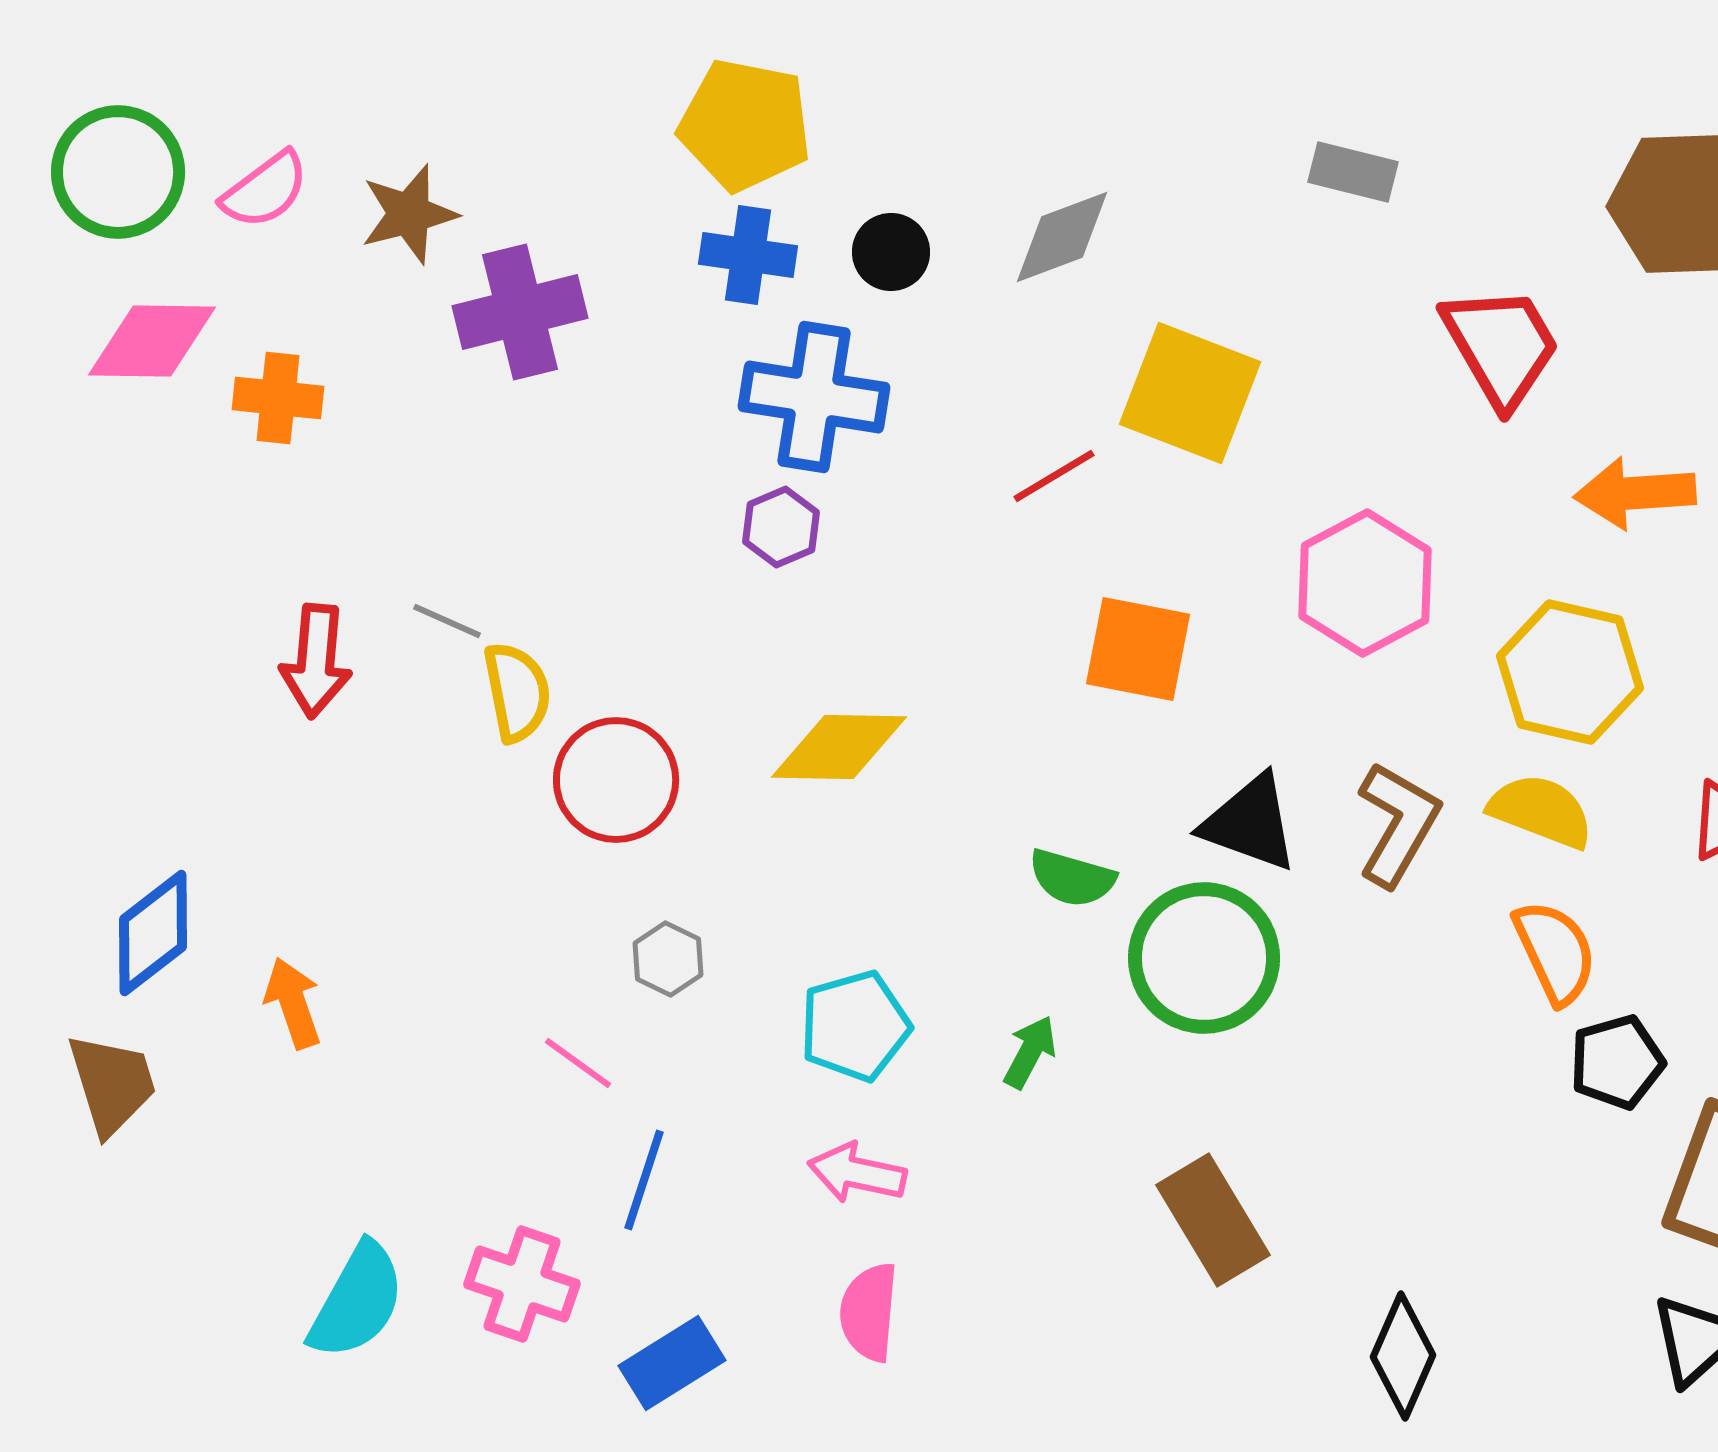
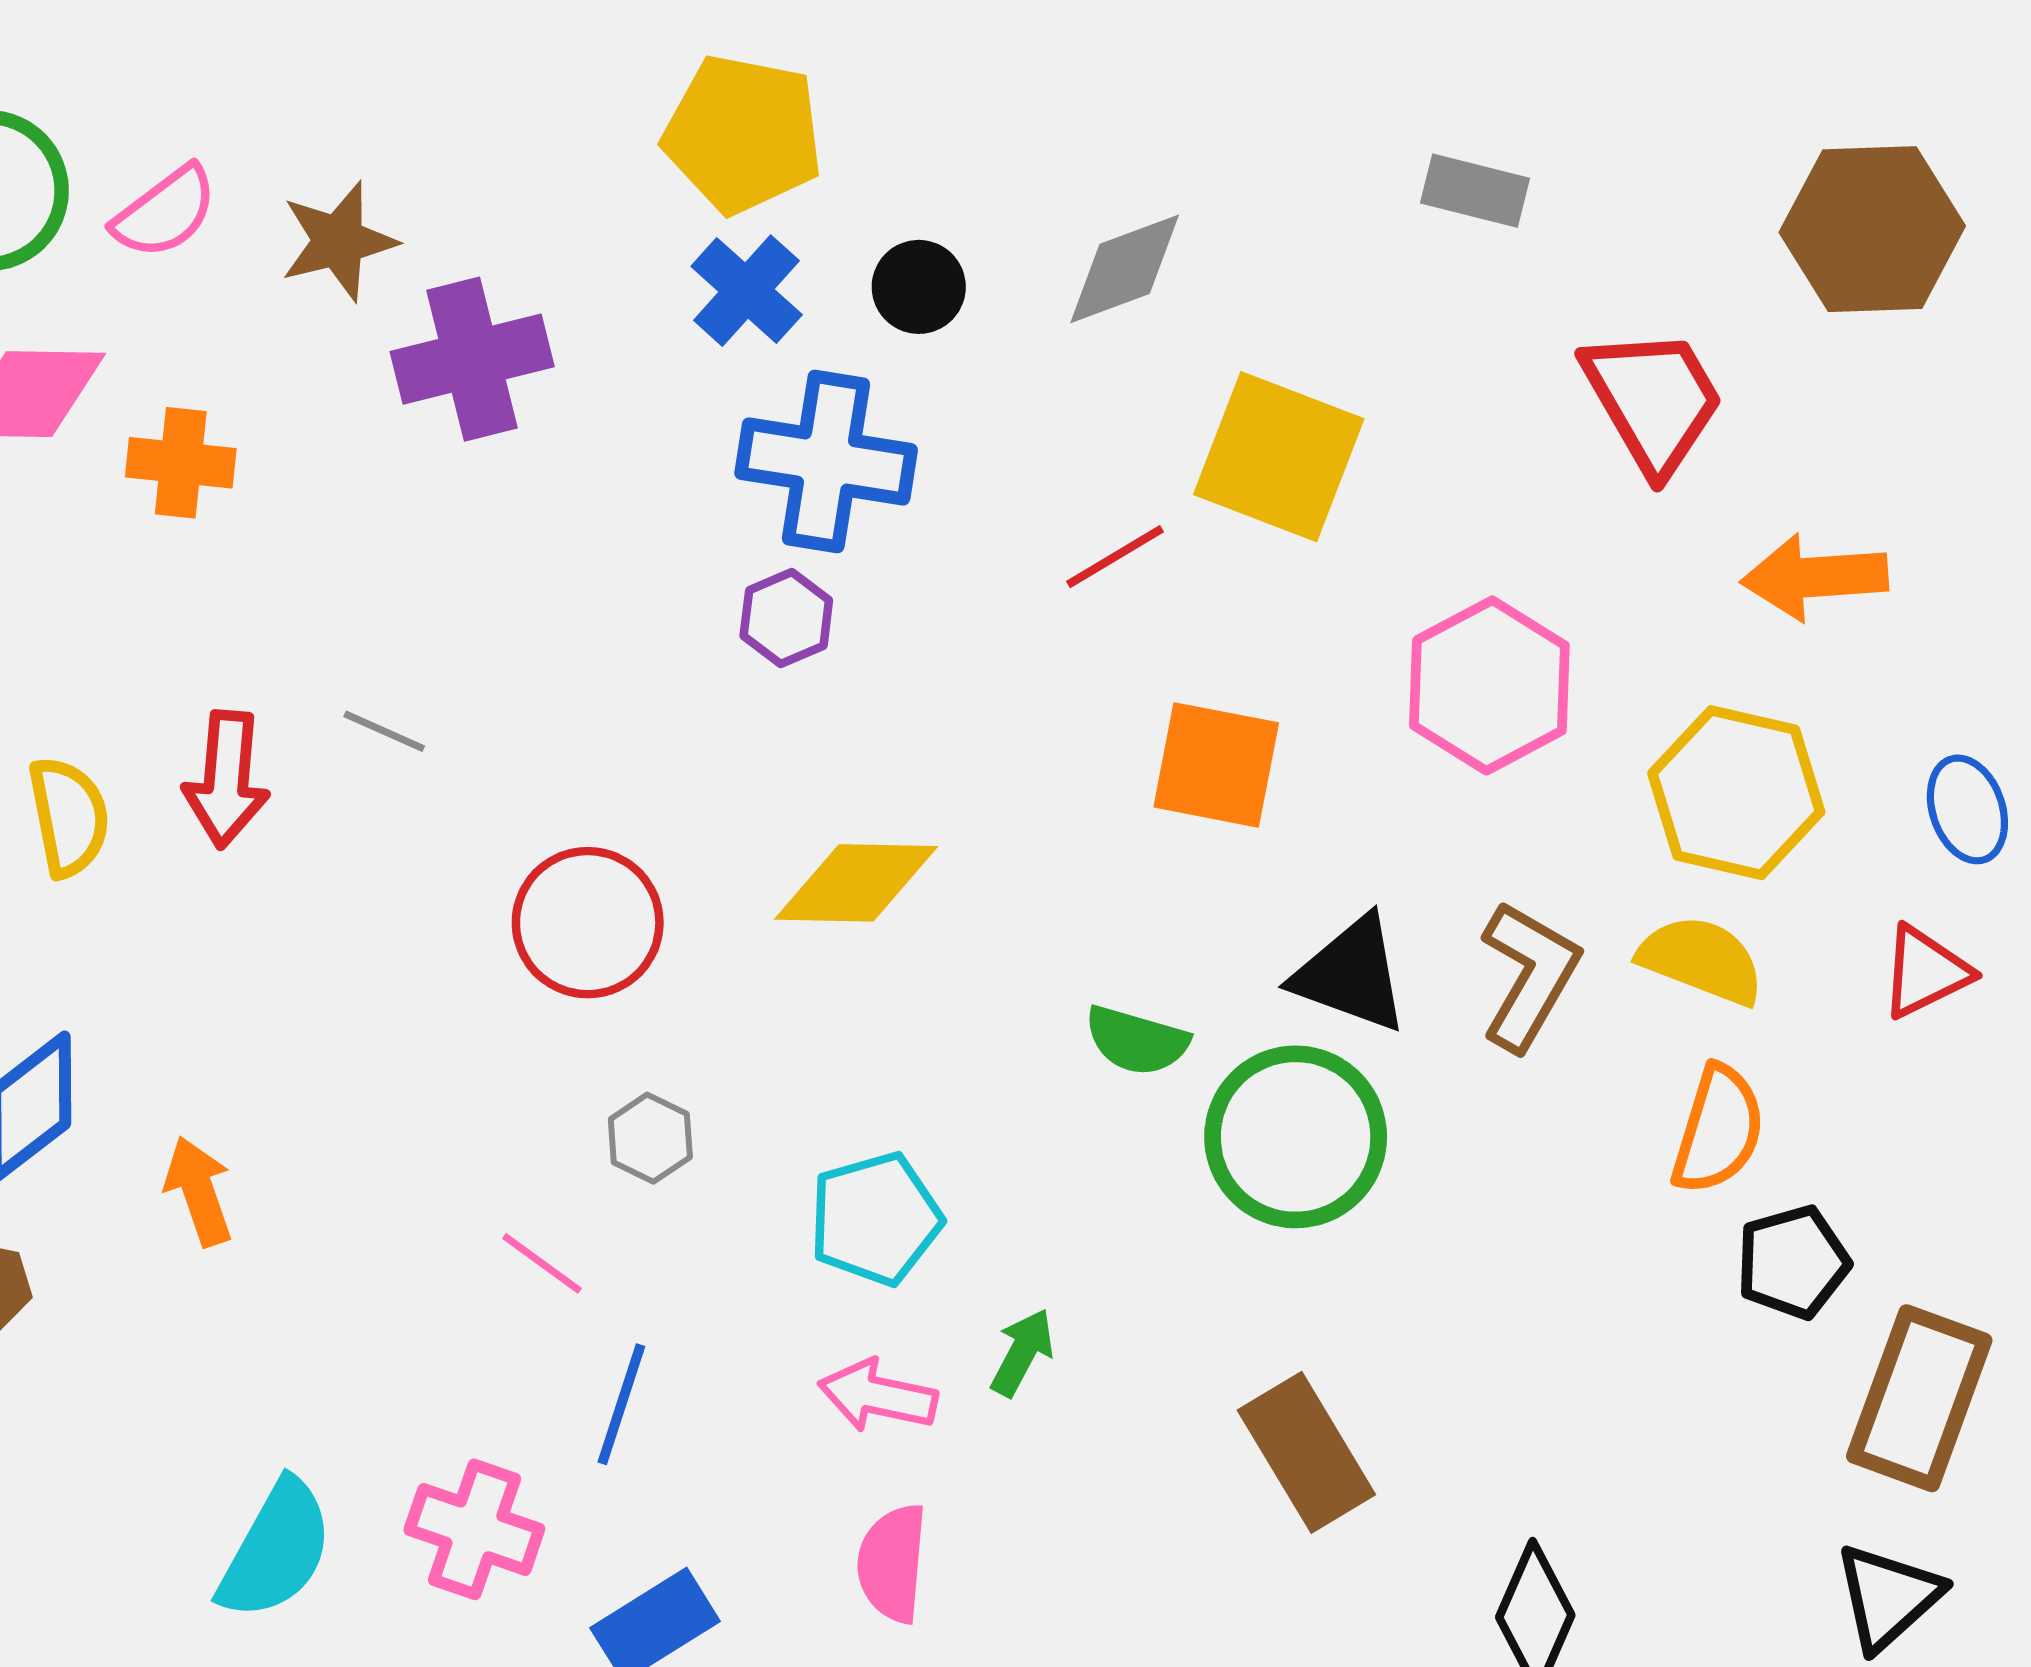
blue cross: (748, 255) -> (747, 291), turned 34
yellow semicircle: (517, 692) -> (69, 817), moved
orange semicircle: (1555, 952) -> (1718, 1130), turned 42
green arrow: (1030, 1052) -> (1022, 1352), moved

